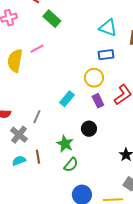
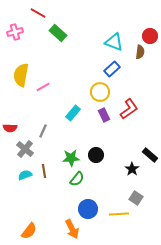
pink line: (37, 49) -> (43, 87), moved
blue rectangle: (106, 55) -> (112, 69), turned -35
black circle: (89, 129) -> (96, 155), moved
green star: (65, 144) -> (71, 158), turned -30

